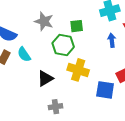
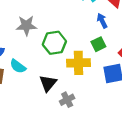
green square: (77, 26) -> (98, 44), moved
gray cross: (55, 107) -> (67, 100), moved

